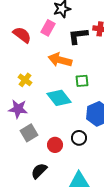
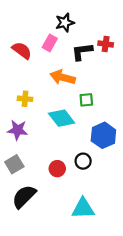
yellow cross: (25, 80) -> (25, 99), turned -32
gray square: (29, 133) -> (14, 164), moved
black semicircle: (39, 171) -> (24, 197), moved, size x1.4

